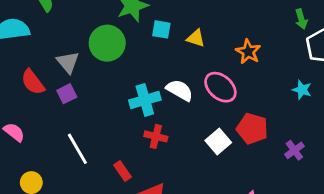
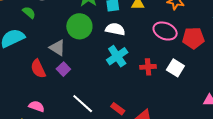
red semicircle: (33, 82) -> (38, 69), turned 30
white semicircle: (180, 90) -> (115, 29), moved
red pentagon: (252, 129) -> (193, 38), moved
red cross: (156, 136) -> (148, 67), moved

